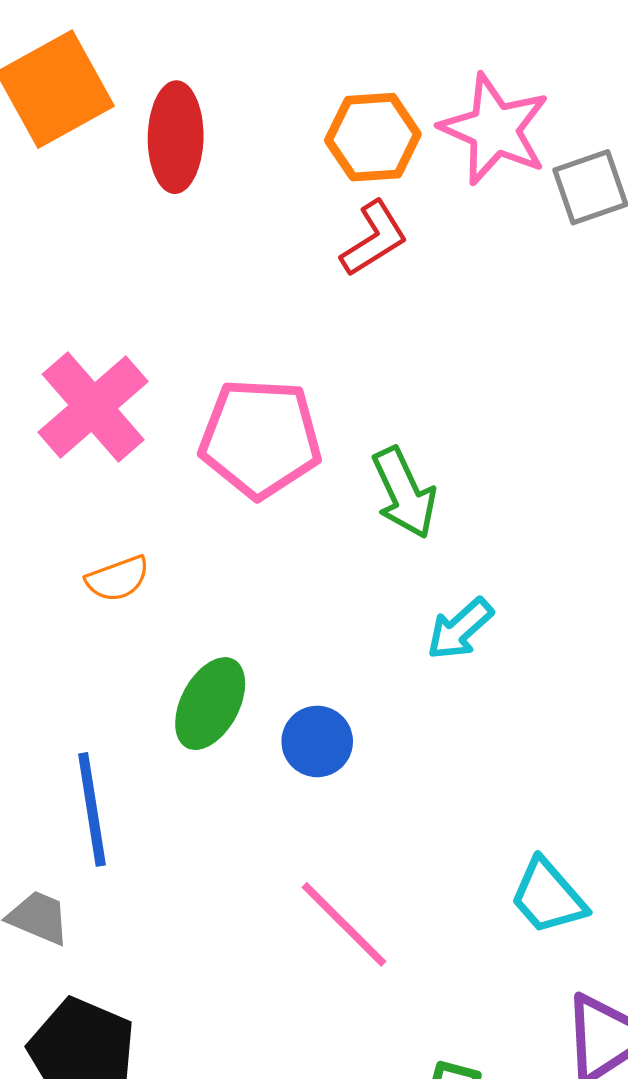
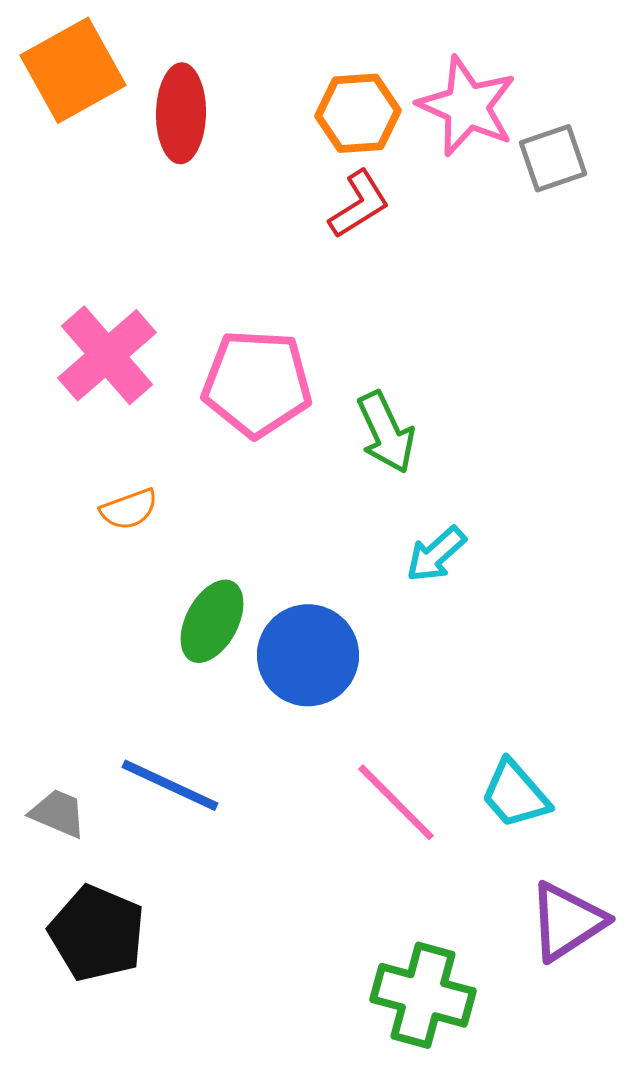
blue circle: (317, 741) -> (308, 655), size x1.6
blue line: (92, 809) -> (170, 785), moved, turned -56
pink line: (344, 924) -> (396, 802), moved

